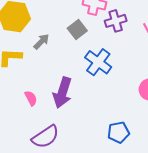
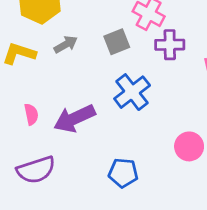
purple arrow: (62, 93) -> (74, 118), turned 32
blue pentagon: (118, 132) -> (123, 173), moved

